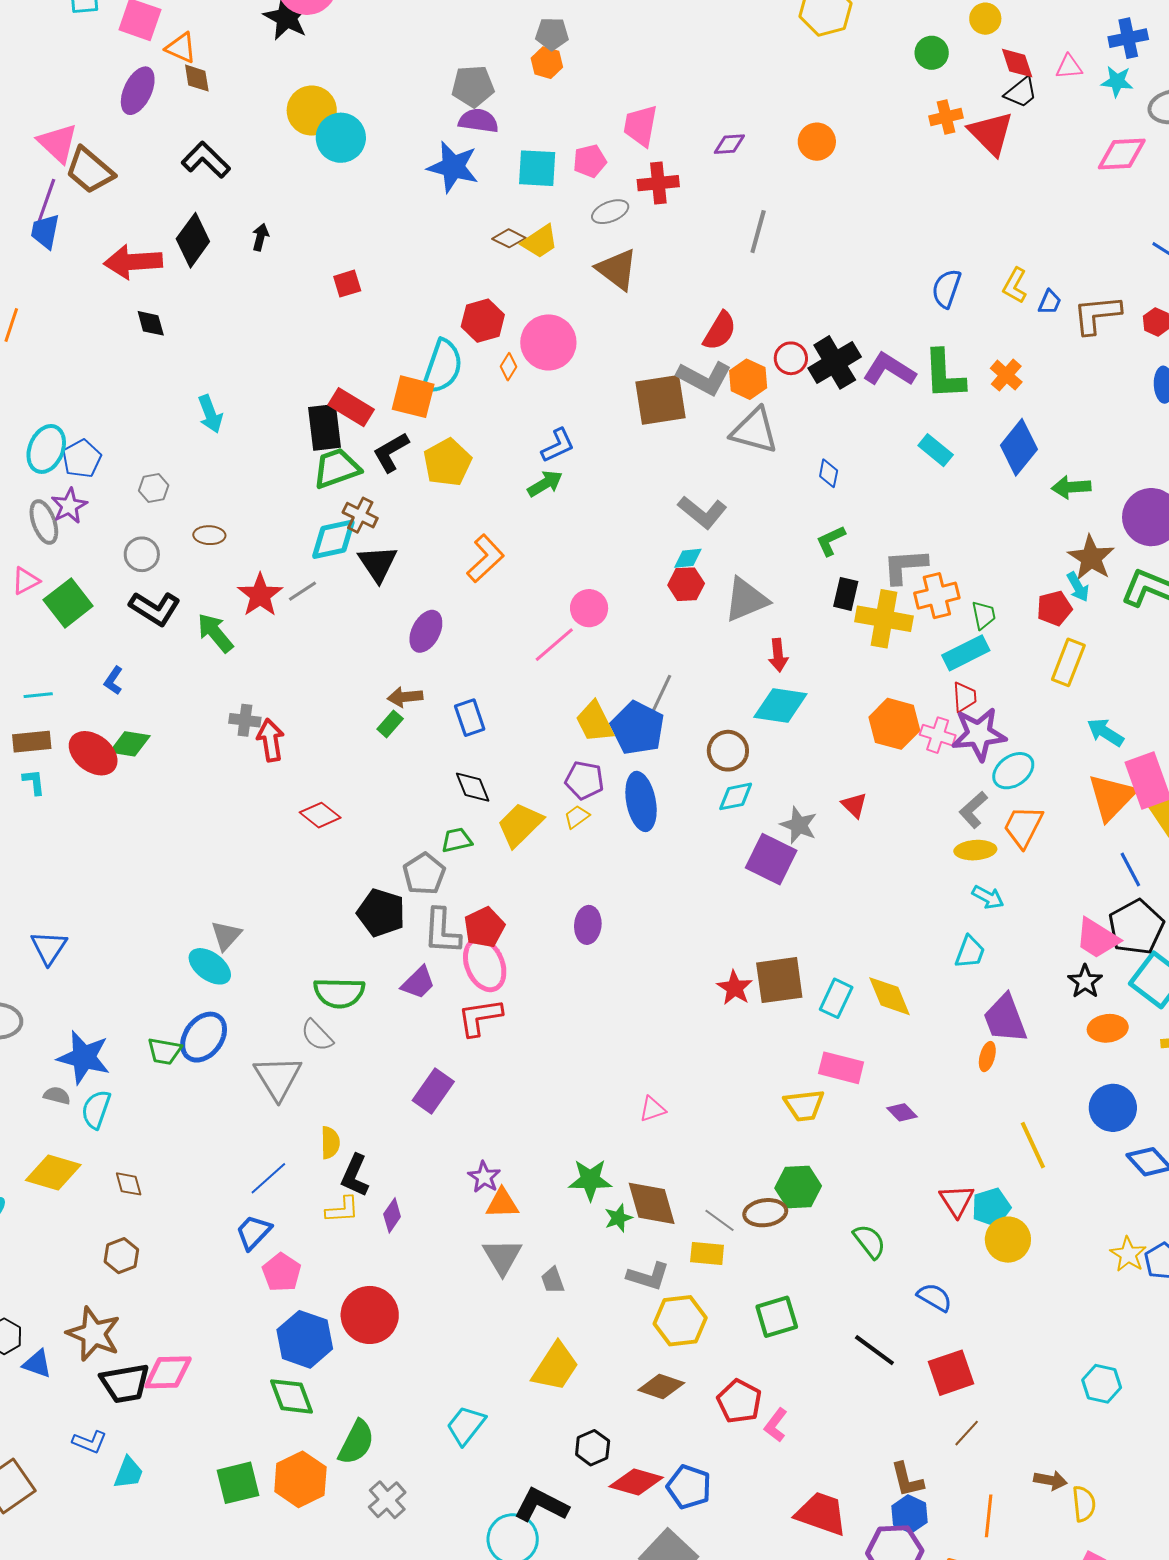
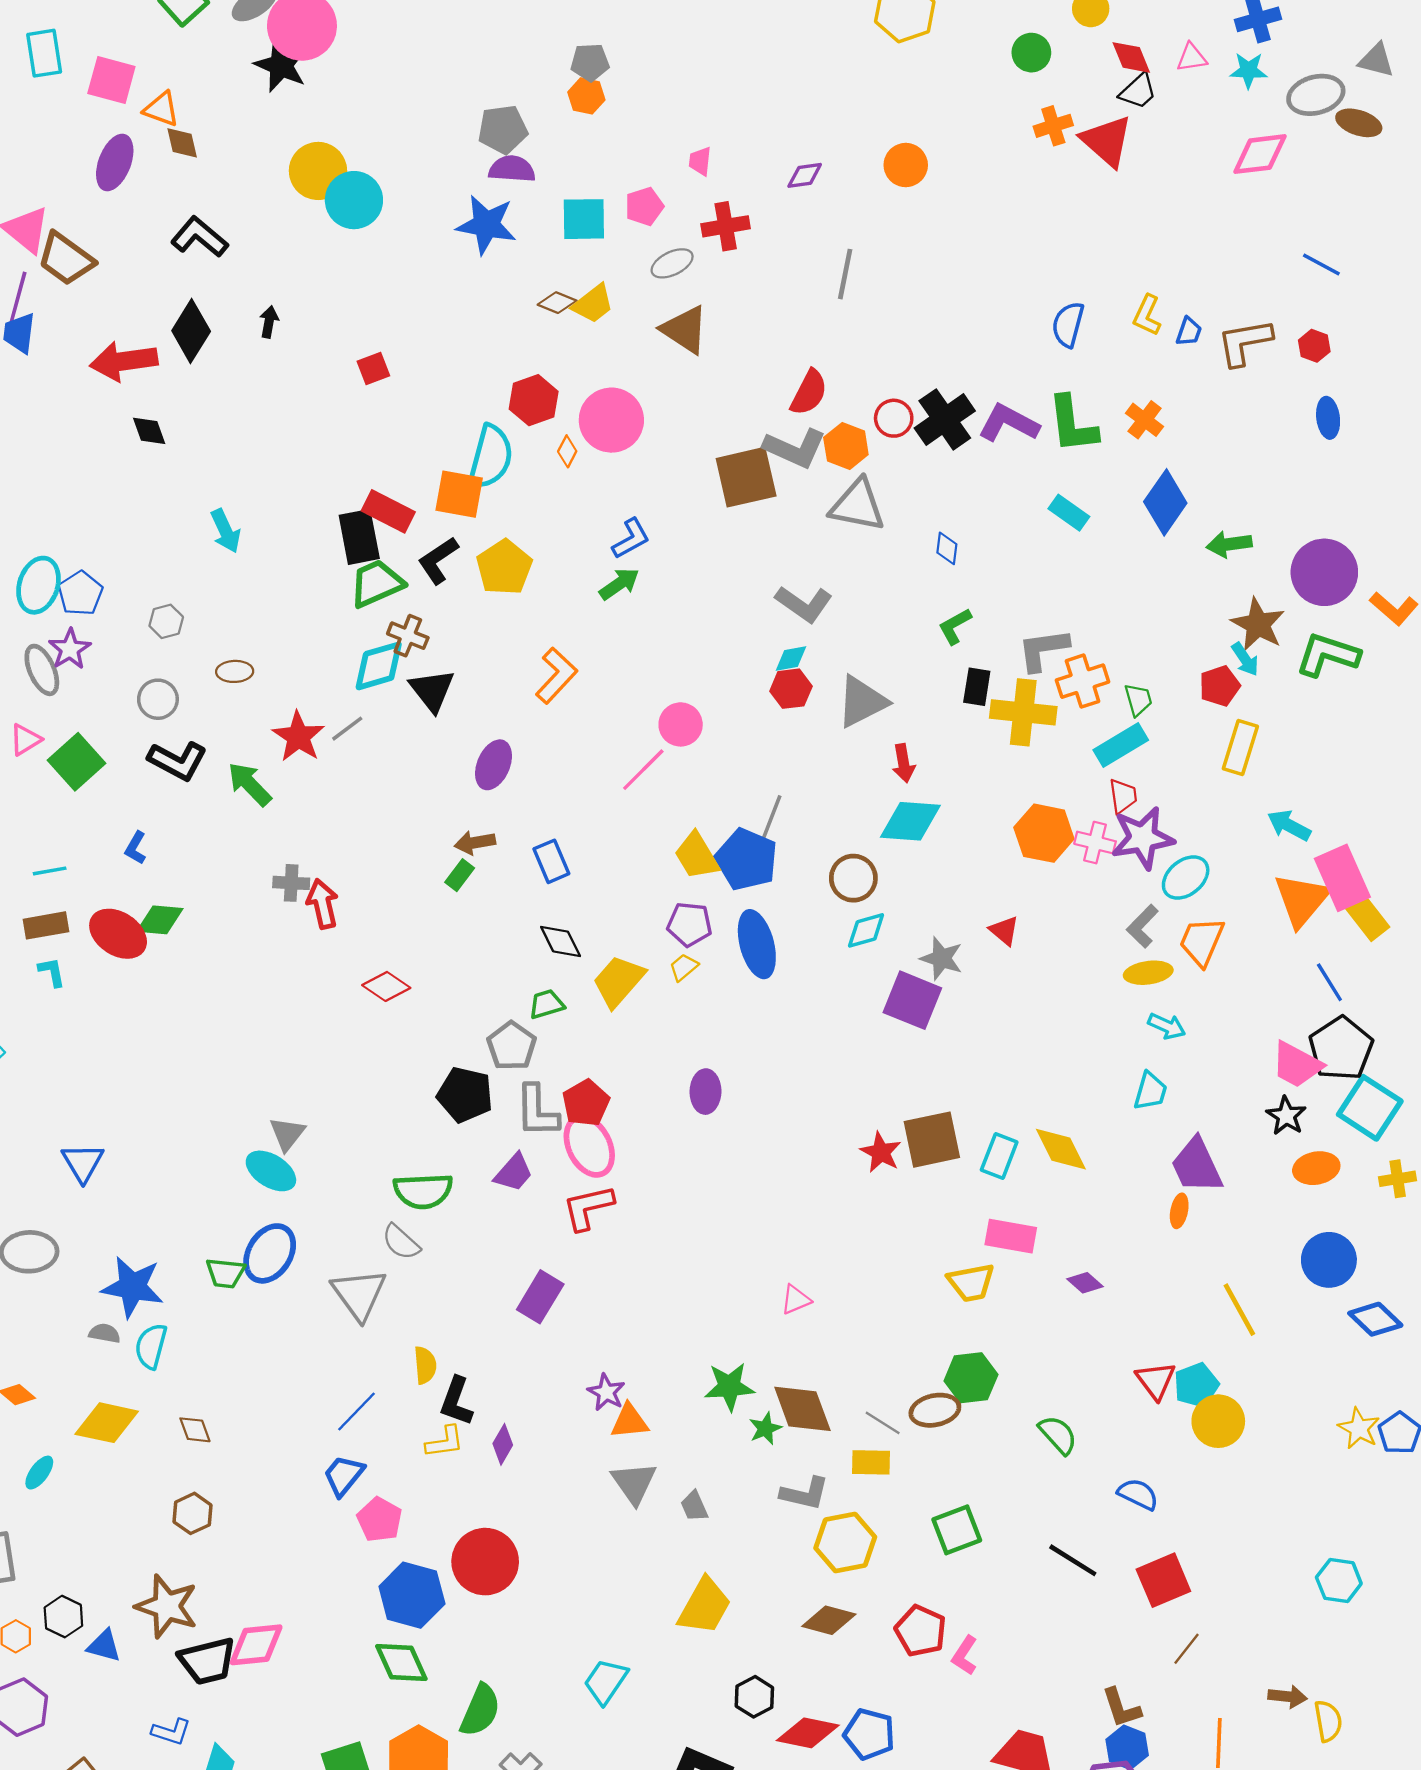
pink trapezoid: (641, 126) -> (700, 161), size x0.6

